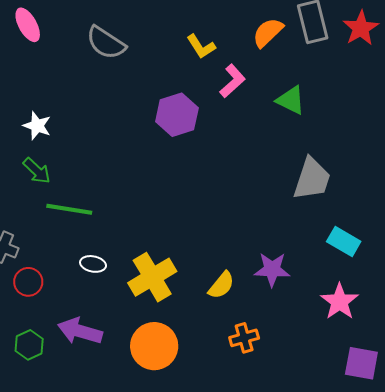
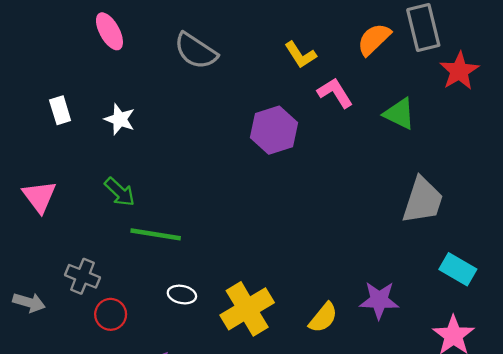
red star: (361, 28) -> (459, 71), moved
pink L-shape: (232, 81) -> (335, 93), turned -80
white star: (37, 126) -> (120, 119), moved

